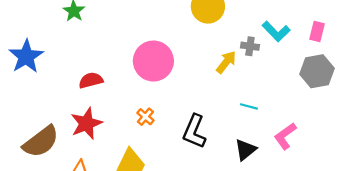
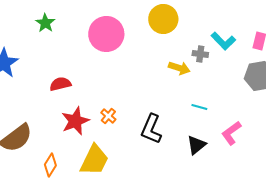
pink circle: (153, 61) -> (106, 34), moved
yellow arrow: (226, 62) -> (179, 68), turned 70
red star: (86, 124) -> (75, 121), moved

